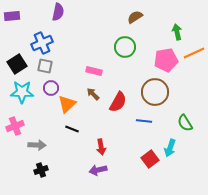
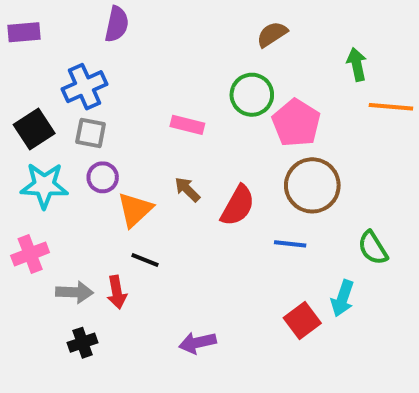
orange line: (194, 53) -> (391, 107), turned 30
pink pentagon: (166, 60) -> (296, 123), moved, turned -30
pink rectangle: (94, 71) -> (187, 125), moved
red arrow: (101, 147) -> (117, 292), moved

